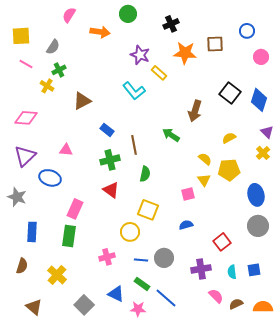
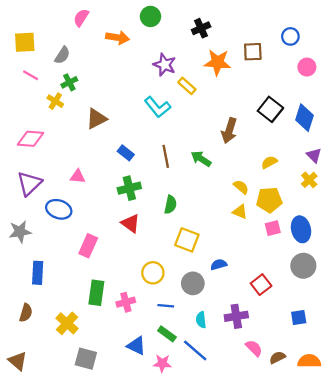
brown line: (134, 145) -> (166, 156), moved
yellow triangle: (204, 180) -> (240, 212), turned -32
pink square: (188, 194) -> (273, 228), moved
gray star: (17, 197) -> (20, 232), turned -30
yellow square: (148, 210) -> (187, 240), moved
green rectangle: (69, 236) -> (96, 293), moved
gray circle: (164, 258) -> (193, 283), moved
cyan semicircle: (232, 272) -> (201, 320), moved
gray square: (84, 305) -> (86, 359), moved, turned -30
brown triangle: (34, 307) -> (18, 361), moved

